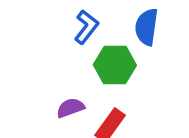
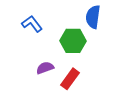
blue L-shape: (86, 27) -> (32, 24), moved, turned -75

